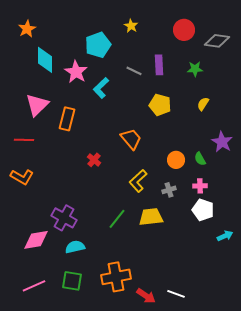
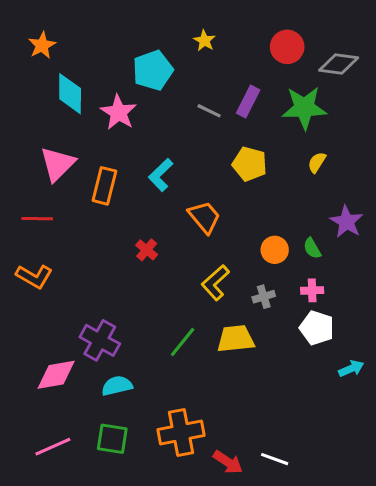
purple rectangle: (159, 65) -> (248, 101), turned 30
green star: (195, 69) -> (304, 108), size x1.8
cyan L-shape: (101, 88) -> (161, 175), moved

